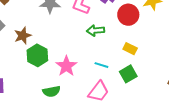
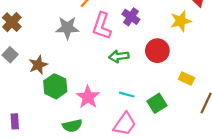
red circle: (128, 15) -> (157, 51), moved
yellow rectangle: (130, 49) -> (186, 79), moved

